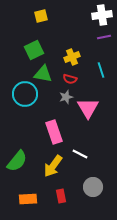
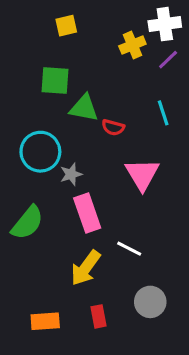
purple line: (104, 37) -> (168, 60), turned -32
green square: (34, 50) -> (55, 81), turned 30
yellow cross: (72, 57) -> (132, 45), moved
green triangle: (43, 74) -> (84, 108), moved
gray star: (66, 97) -> (71, 174), moved
green semicircle: (17, 161) -> (27, 223), moved

